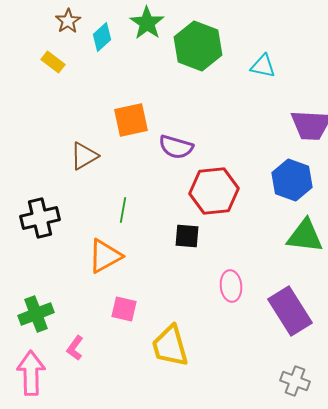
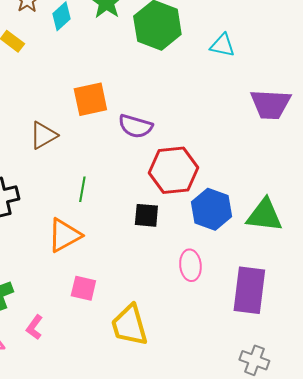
blue hexagon: (292, 180) -> (211, 209), moved
purple rectangle: (290, 311) -> (249, 290), turned 39

